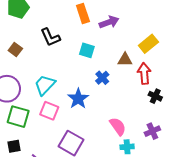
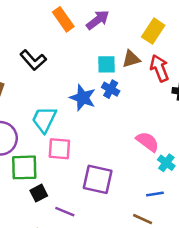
cyan square: (87, 50) -> (106, 64), moved
blue star: (78, 99) -> (83, 98), moved
black square: (14, 146) -> (39, 193), moved
cyan cross: (127, 147) -> (166, 163), turned -32

